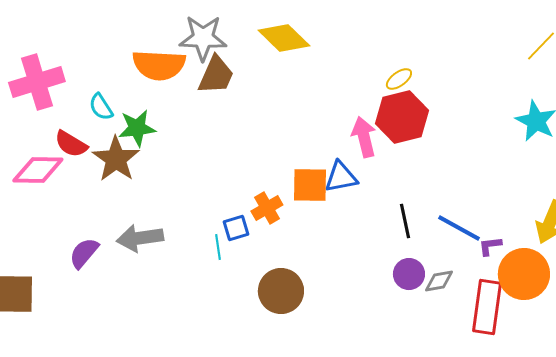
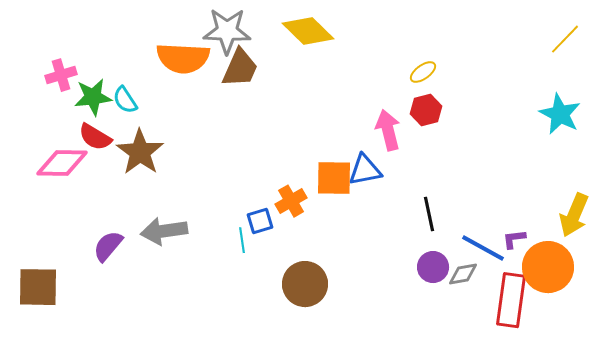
pink cross: (37, 82) -> (61, 75), size x0.6
red hexagon: (402, 117) -> (426, 110), size x0.6
green star: (137, 128) -> (93, 97), moved
blue line: (459, 228) -> (483, 248), moved

